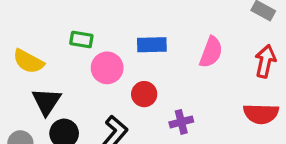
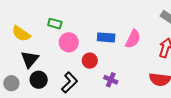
blue rectangle: (152, 45) -> (106, 37), moved
purple cross: (181, 122) -> (111, 80), turned 32

